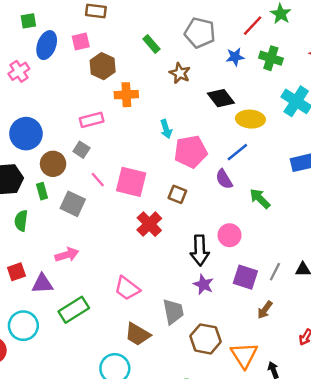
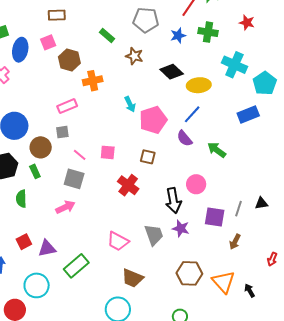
gray square: (81, 150) -> (62, 132), turned -32
pink square: (131, 182) -> (108, 152), size x0.6
gray square: (73, 204) -> (74, 179), moved
pink arrow: (67, 255) -> (65, 207), moved
gray trapezoid: (173, 312) -> (154, 235), moved

